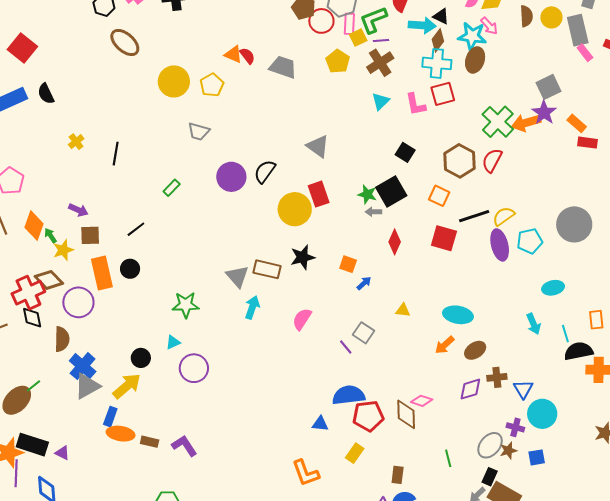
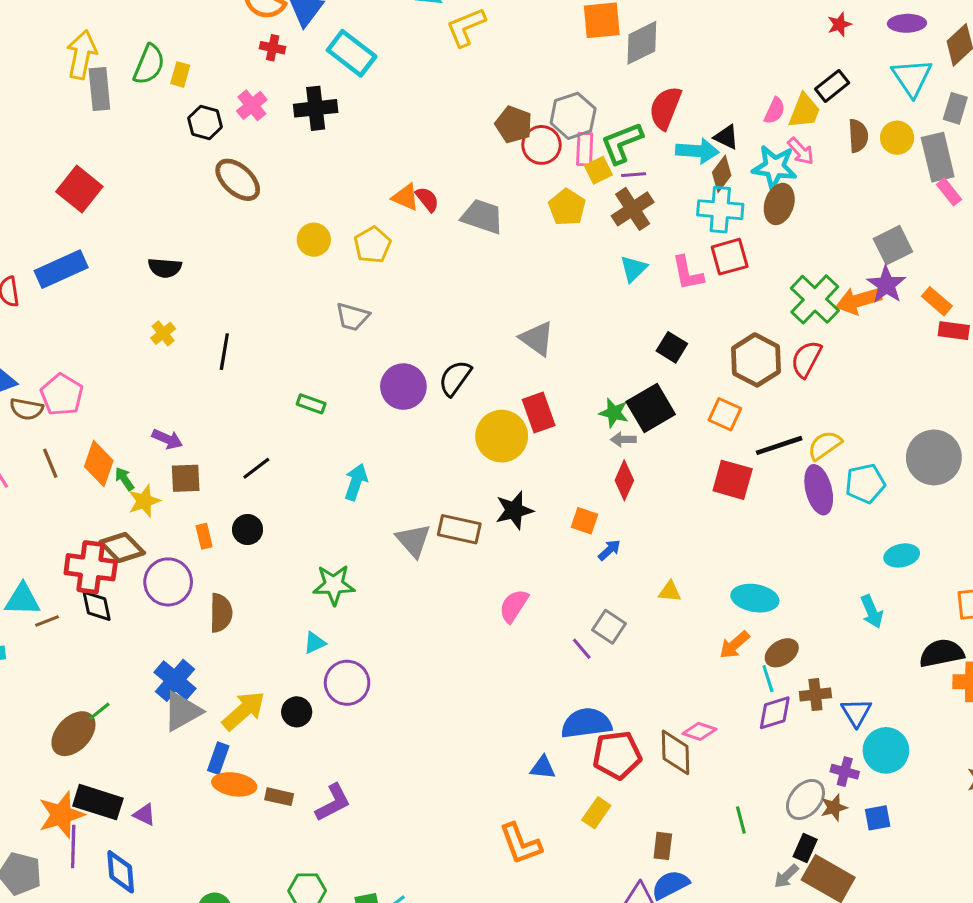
yellow circle: (174, 81) -> (314, 240), size x0.7
black semicircle: (46, 94) -> (165, 268), moved, turned -60
green rectangle: (172, 188) -> (311, 404), turned 66
red diamond: (395, 242) -> (624, 480), moved
orange rectangle: (102, 273) -> (204, 536), size x0.5
red cross: (28, 293) -> (91, 567), turned 32
cyan arrow: (252, 307) -> (356, 482), moved
cyan line: (565, 334) -> (768, 679), moved
brown semicircle: (62, 339) -> (221, 613), moved
black circle: (141, 358) -> (297, 712), moved
purple L-shape: (184, 446) -> (333, 803), turned 96

